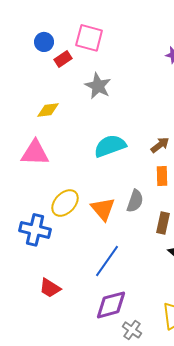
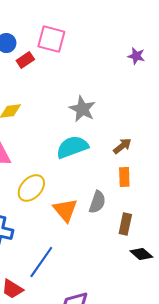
gray star: (98, 86) -> (82, 109), moved
yellow ellipse: (65, 203) -> (31, 188), moved
blue line: (107, 261) -> (41, 262), moved

